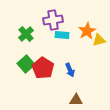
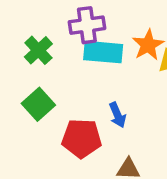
cyan rectangle: (62, 35) -> (103, 52), size x1.5
red pentagon: (43, 68) -> (82, 138), moved, turned -30

